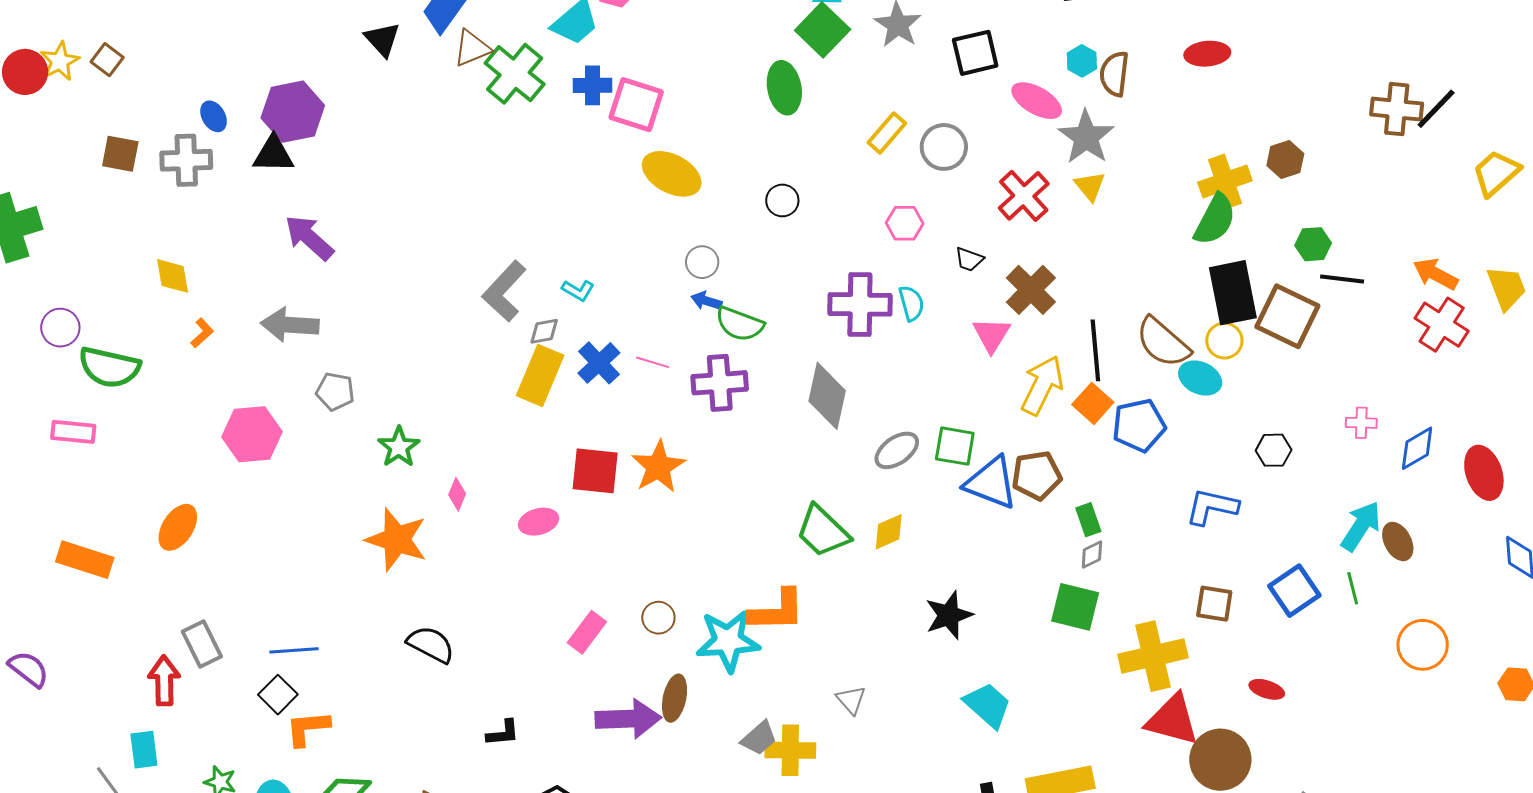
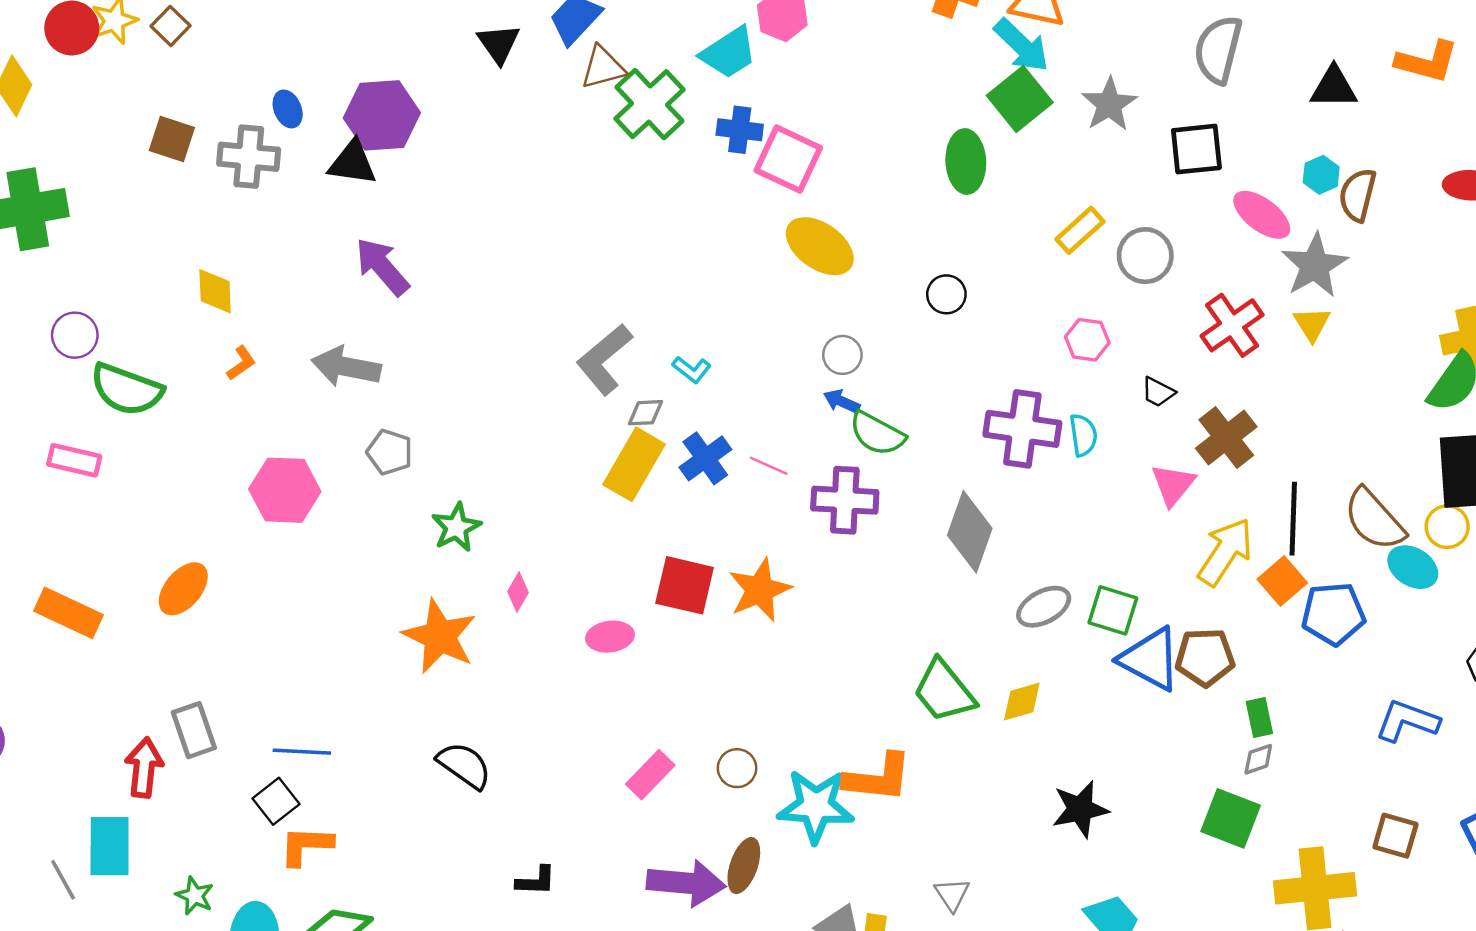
cyan rectangle: (144, 750) -> (110, 846), size x1.4

